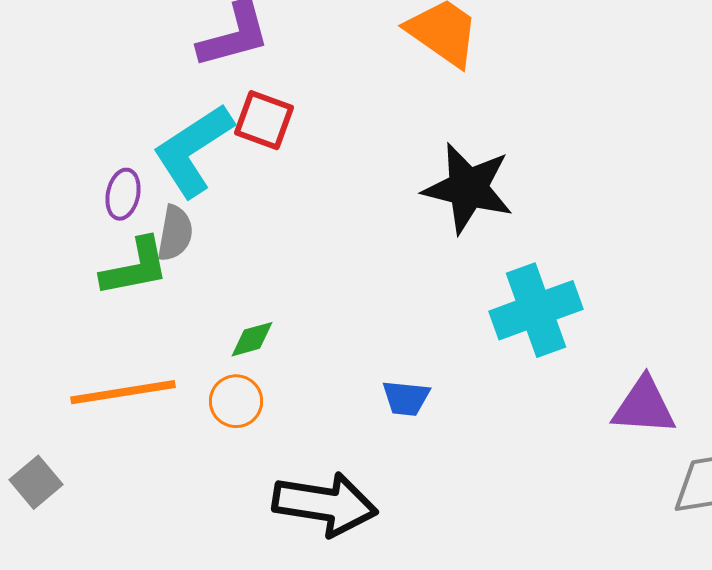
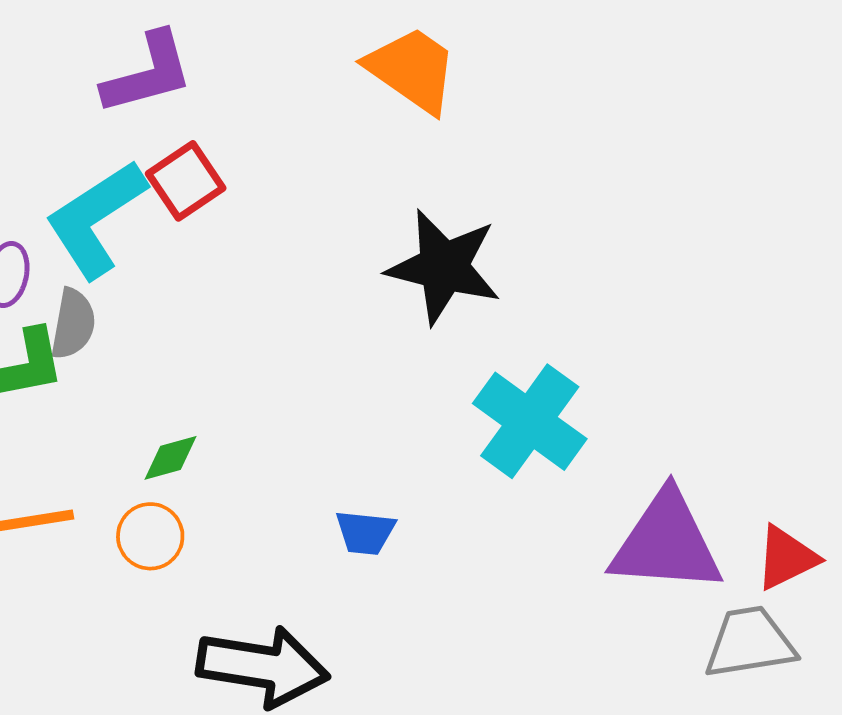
red square: (264, 120) -> (186, 181), turned 36
cyan cross: (536, 310) -> (530, 421), turned -34
purple triangle: (644, 406) -> (666, 543), size x1.4

